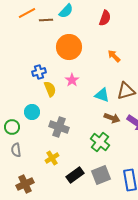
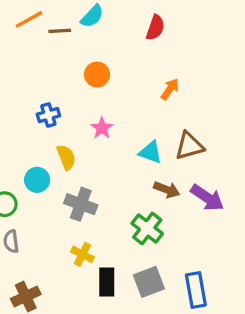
orange circle: (69, 47) -> (97, 75), size x0.6
orange arrow: (114, 56) -> (170, 89), turned 80
yellow semicircle: (50, 89) -> (66, 157), moved
yellow cross: (52, 158) -> (82, 254), moved, turned -32
black rectangle: (75, 175) -> (107, 282), turned -54

